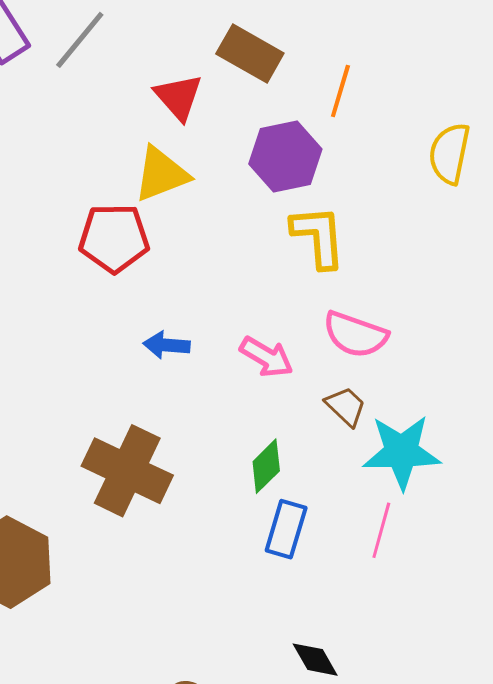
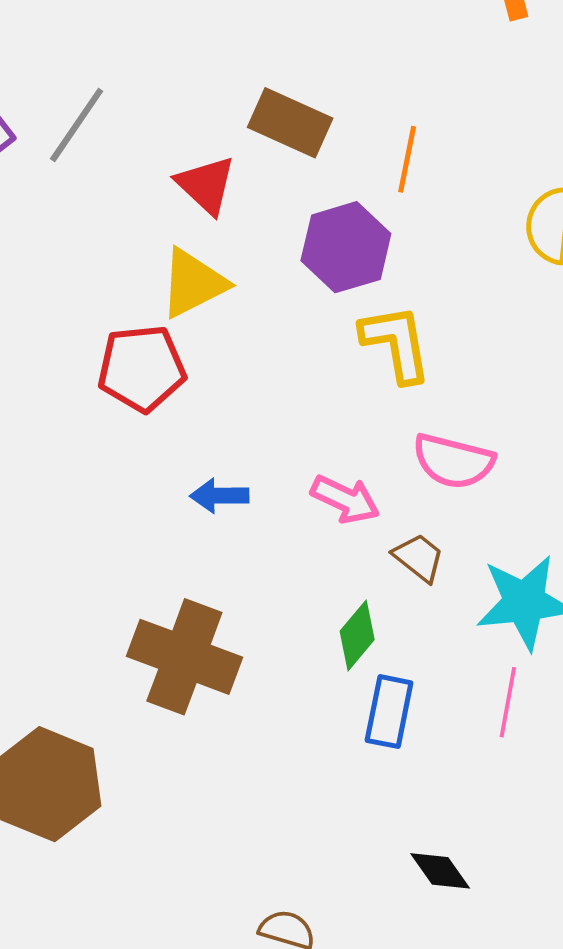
brown trapezoid: (346, 406) -> (419, 558), moved

